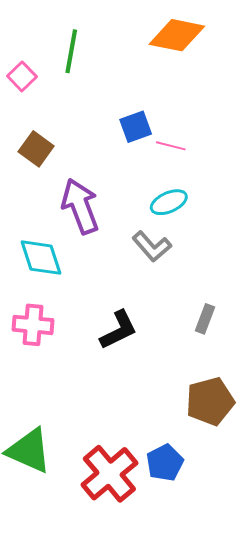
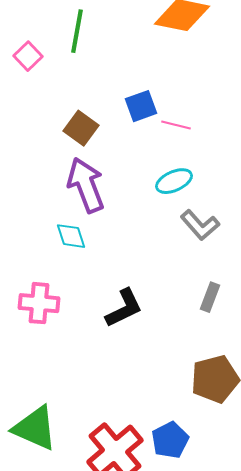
brown square: (36, 149) -> (81, 128), moved
gray L-shape: (152, 246) -> (200, 225), moved
cyan diamond: (41, 258) -> (71, 236), moved, size x0.7

